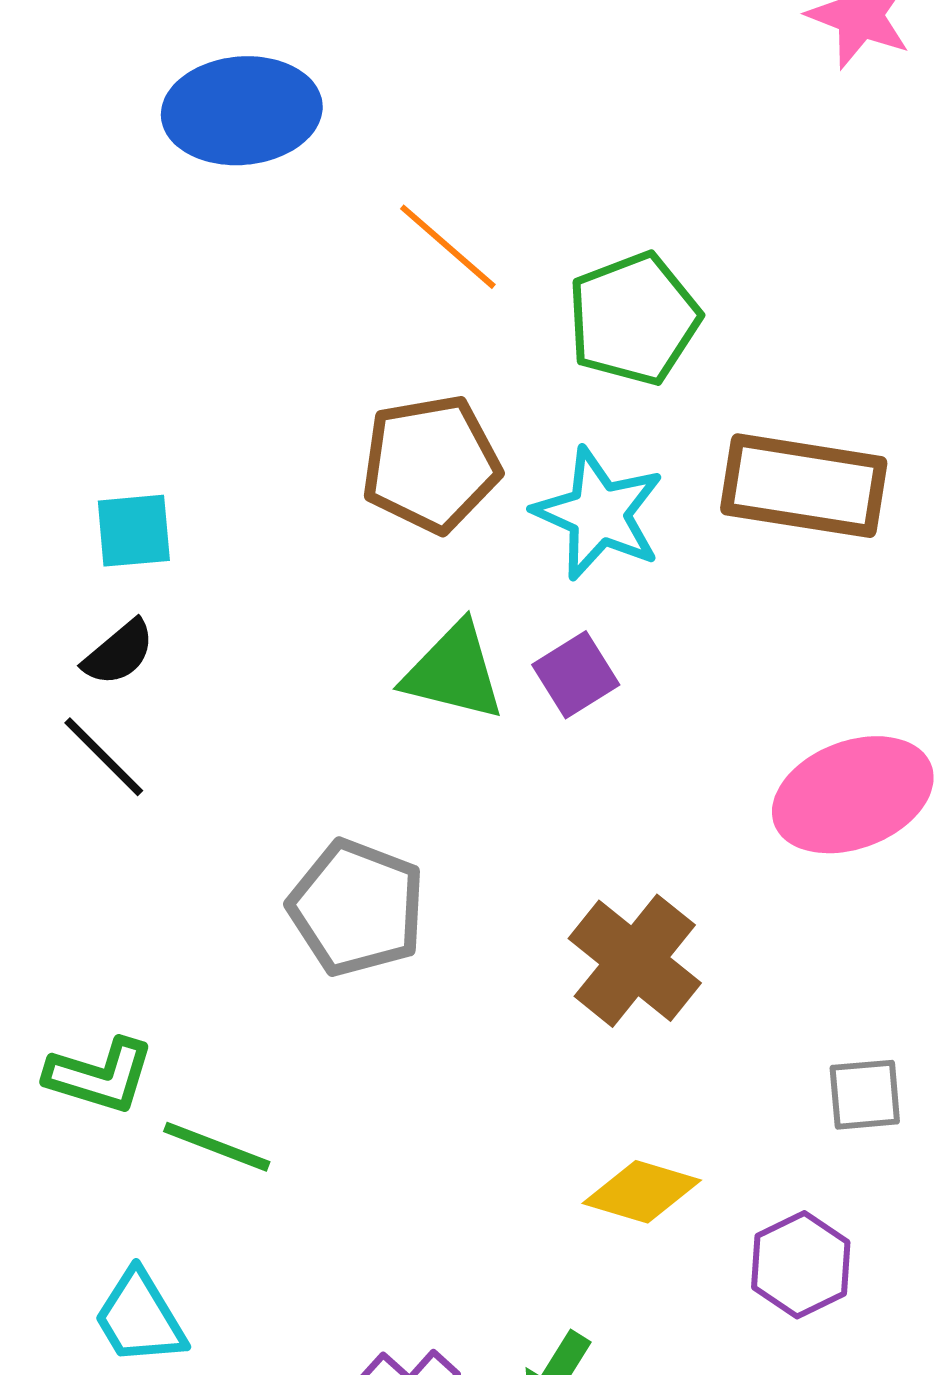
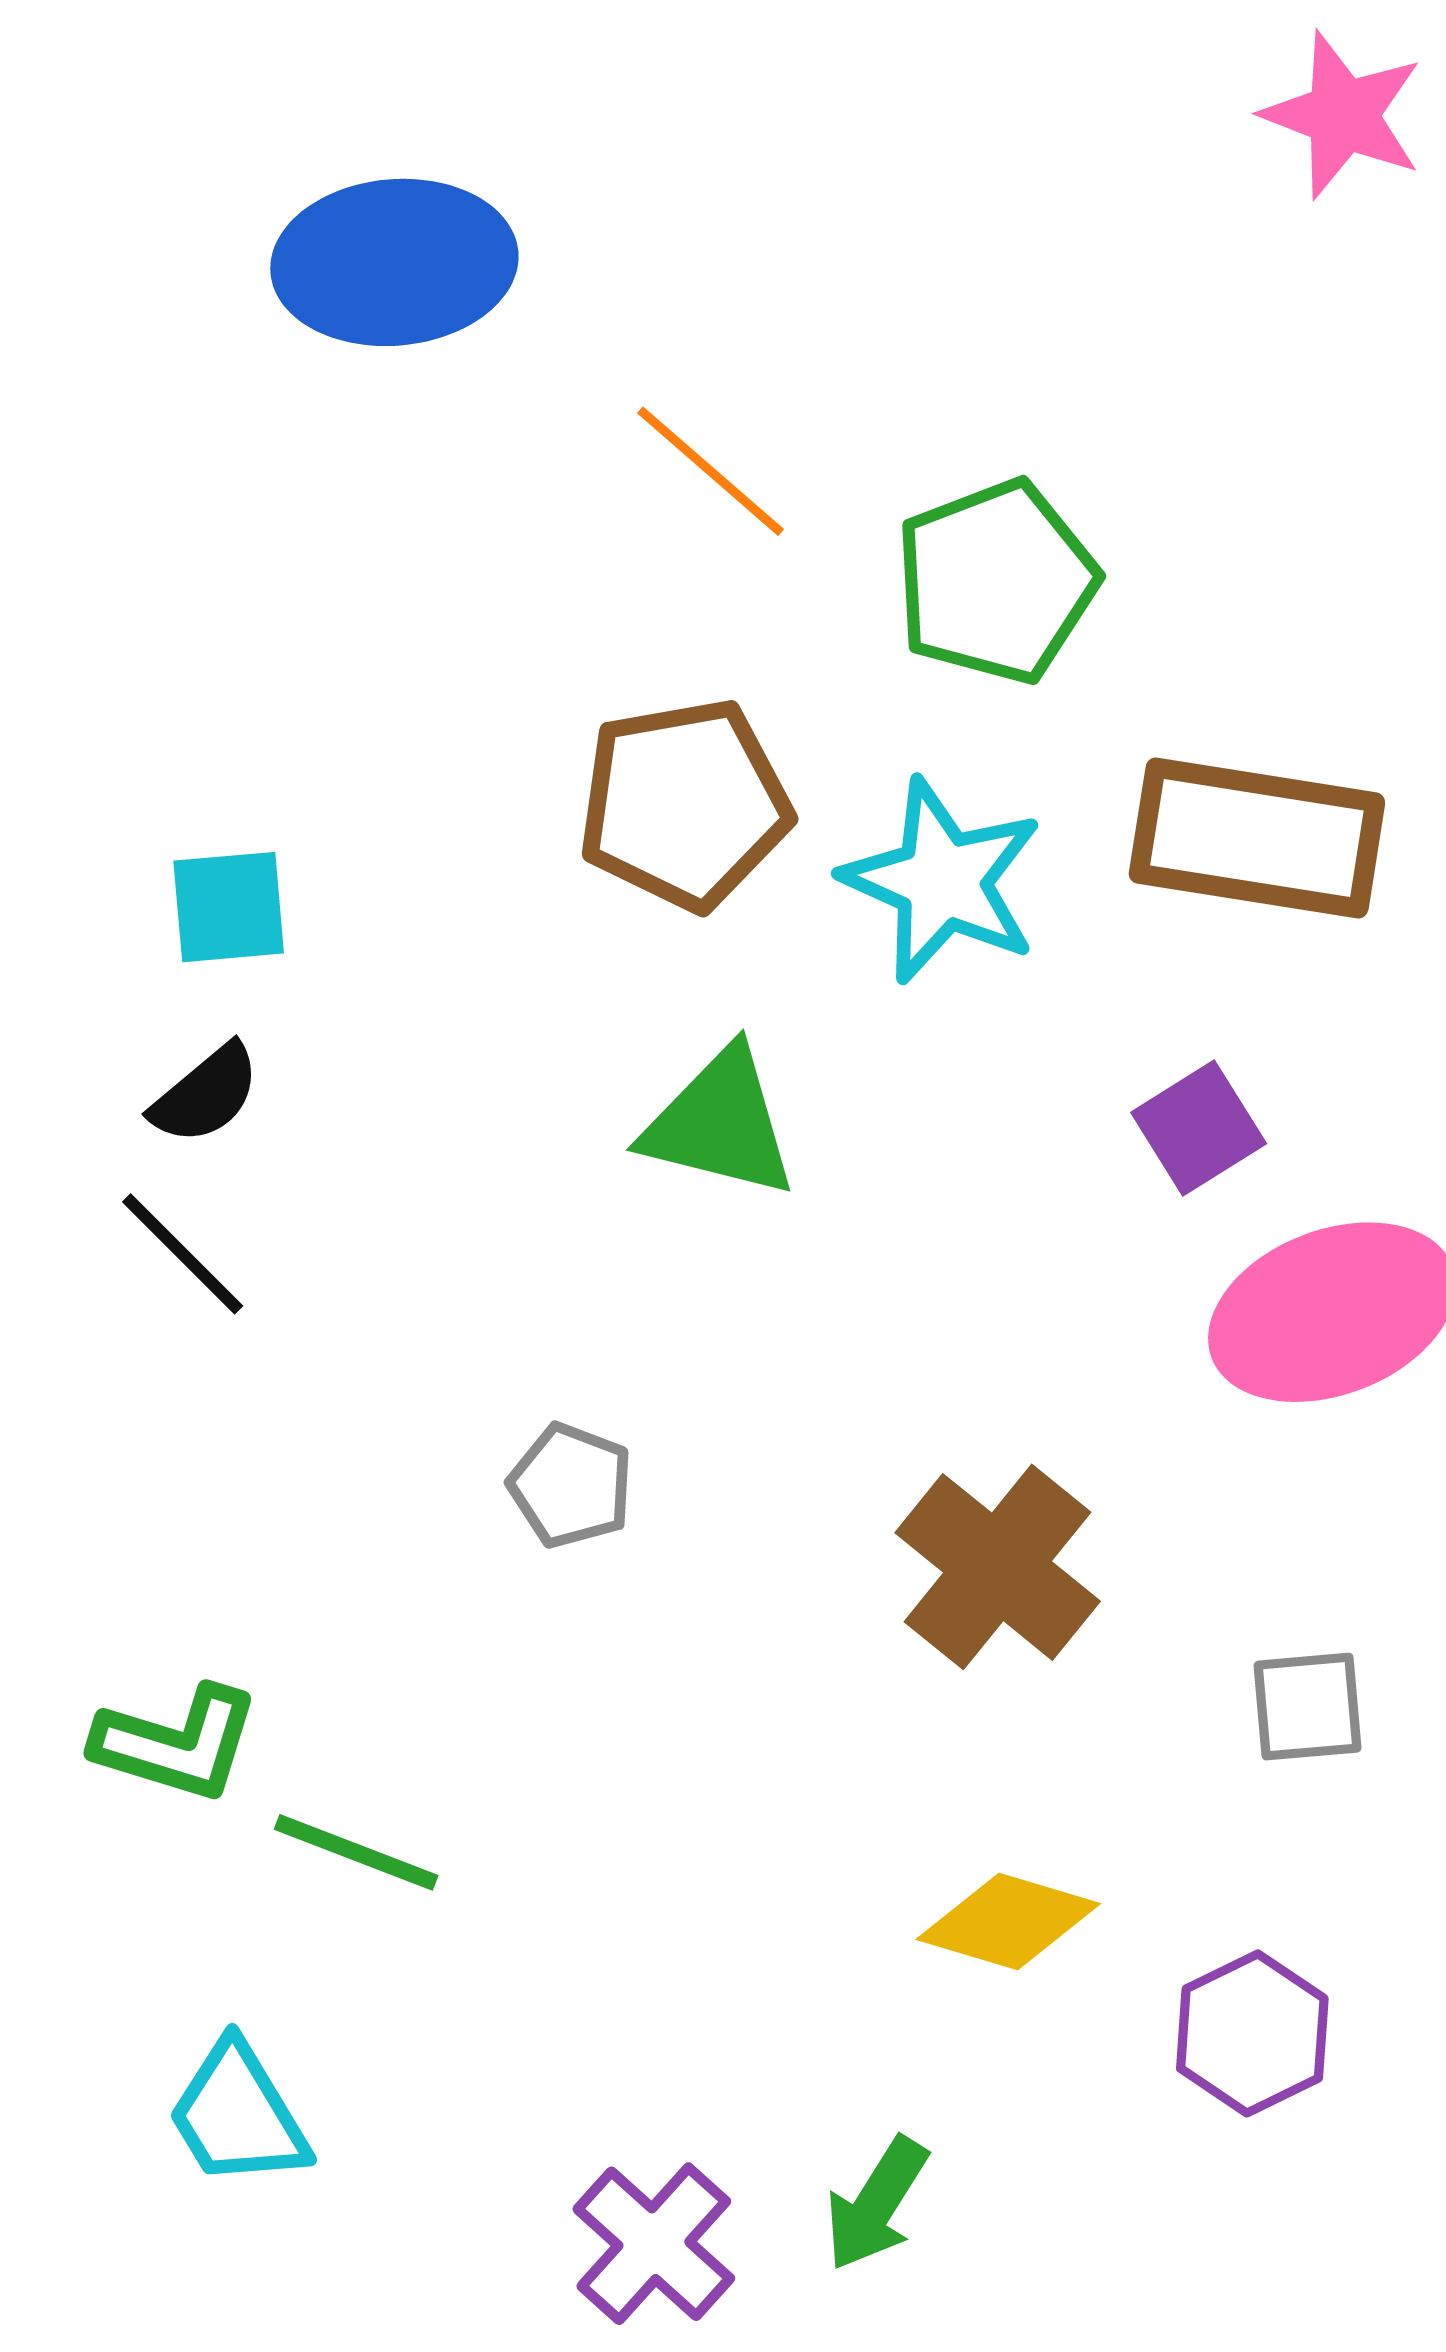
purple square: (576, 675) -> (1199, 1128), moved
gray pentagon: (357, 908) -> (571, 1486), size x0.6
gray square: (865, 1095) -> (1308, 1707), moved

